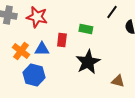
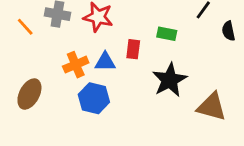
orange cross: (21, 51) -> (76, 65), turned 30
brown triangle: (118, 81) -> (212, 107), size x1.6

